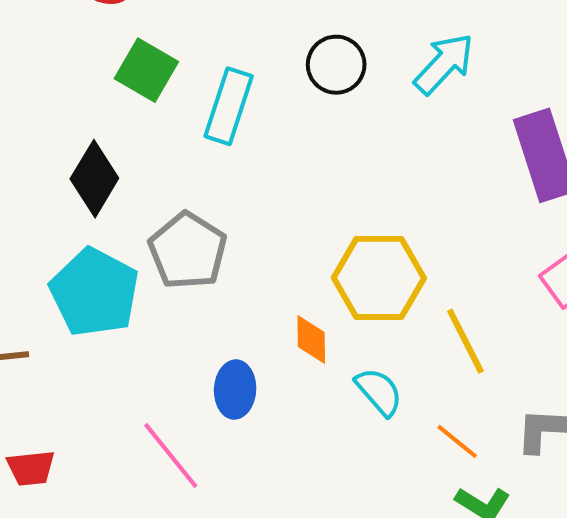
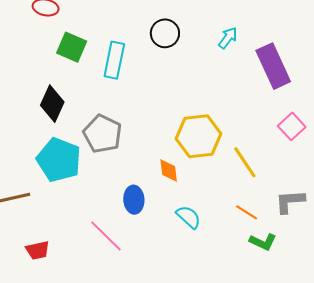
cyan arrow: (444, 64) -> (228, 38), moved, size x0.7
cyan semicircle: (379, 392) -> (188, 217), moved

